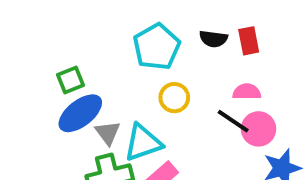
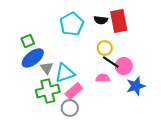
red rectangle: (249, 41) -> (119, 21), size x1.6
pink semicircle: (247, 92) -> (103, 78), moved
yellow circle: (174, 98) -> (105, 48), moved

